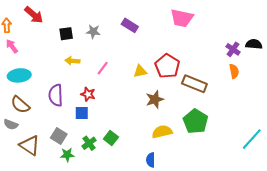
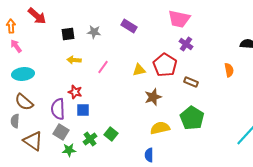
purple cross: (233, 49) -> (186, 44), moved
brown rectangle: (194, 84) -> (191, 82), size x0.6
red star: (88, 94) -> (75, 92), moved
purple semicircle: (56, 95) -> (58, 109), moved
gray semicircle: (11, 124) -> (15, 121), turned 72

